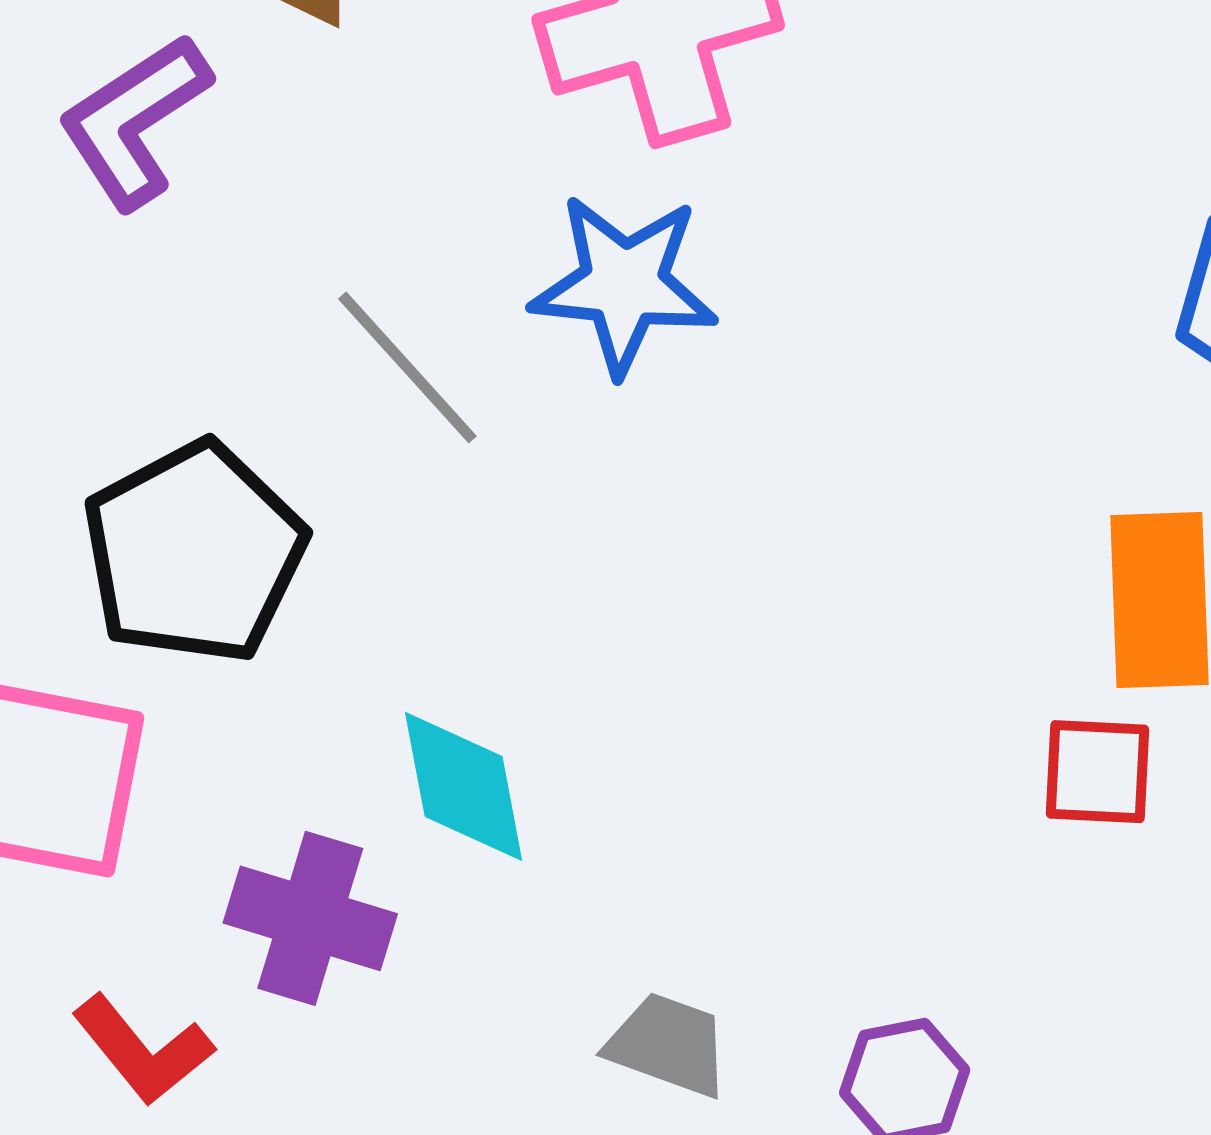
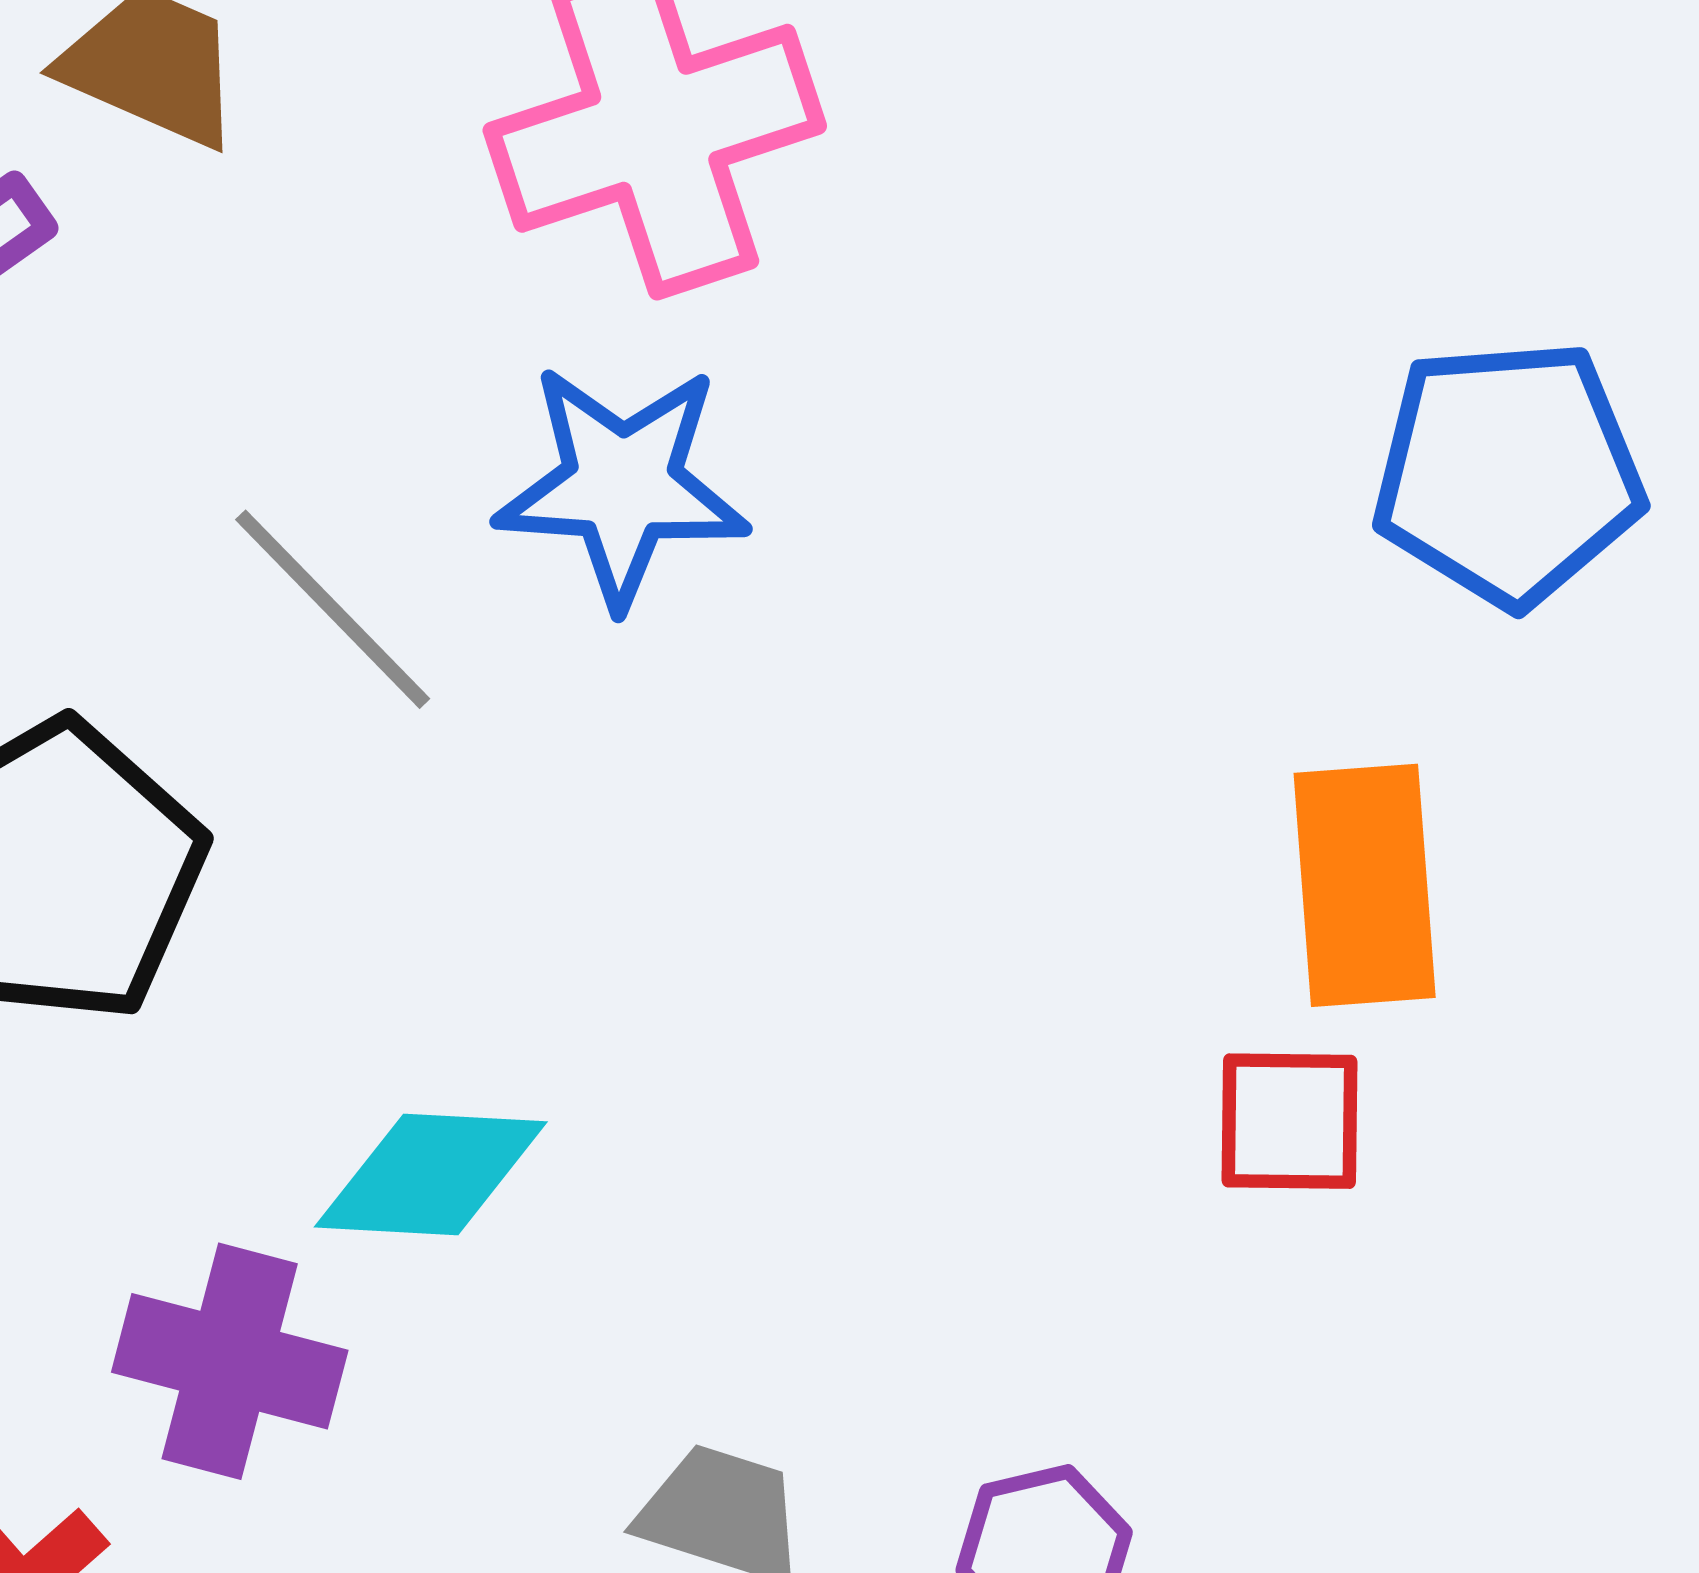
cyan diamond: (464, 786) -> (431, 1174), turned -74

